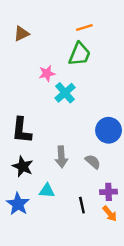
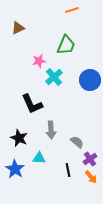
orange line: (84, 28) -> (72, 10), moved
black L-shape: (22, 130) -> (32, 104), moved, turned -30
blue circle: (109, 130) -> (90, 80), moved
gray semicircle: (93, 162) -> (77, 142), moved
purple cross: (109, 192) -> (90, 159), turned -32

